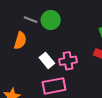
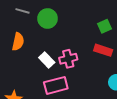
gray line: (31, 20) -> (23, 11), moved

